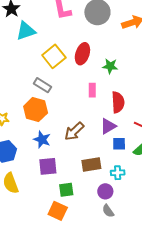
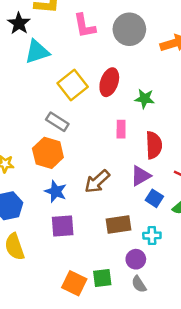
blue square: (119, 144) -> (154, 198), turned 32
green square: (66, 190) -> (102, 278), moved

